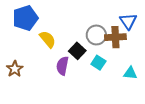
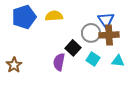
blue triangle: (128, 21) -> (106, 20), moved
yellow semicircle: (48, 39) -> (54, 16), moved, turned -54
cyan triangle: (130, 73) -> (118, 61), moved

